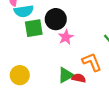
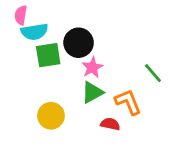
yellow circle: (20, 75) -> (51, 116), moved
green triangle: (66, 75) -> (92, 92), moved

